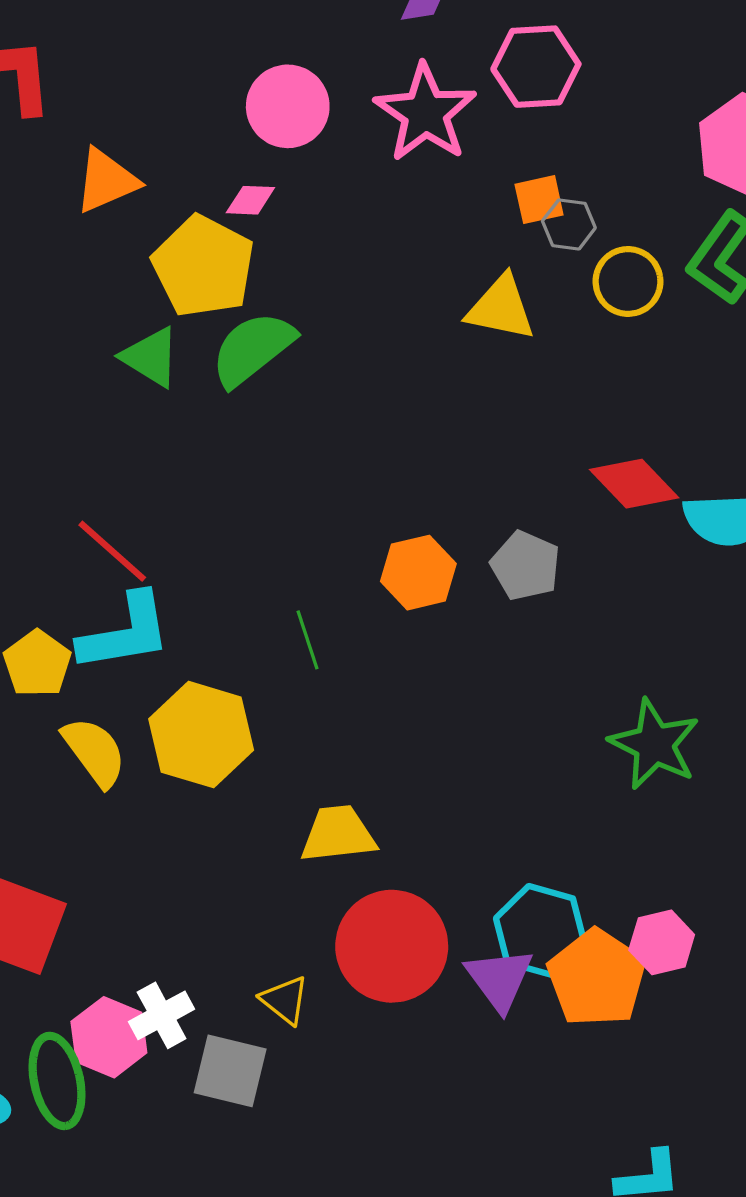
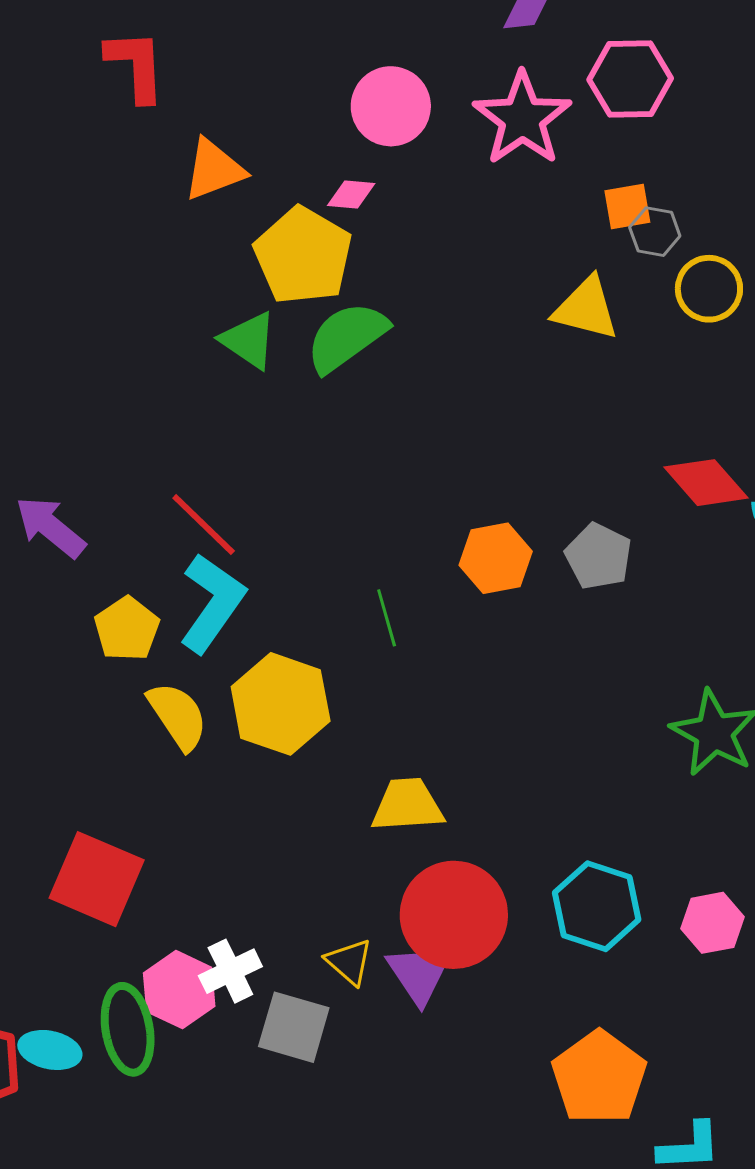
cyan L-shape: (125, 632) -> (212, 603), turned -48
orange pentagon: (597, 978) -> (599, 1077), moved
purple triangle: (499, 979) -> (419, 973), moved

